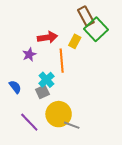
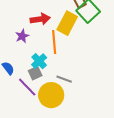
yellow rectangle: (75, 41) -> (67, 23), size x1.6
purple line: (29, 122) -> (27, 87), moved
gray line: (72, 125) -> (64, 79), moved

